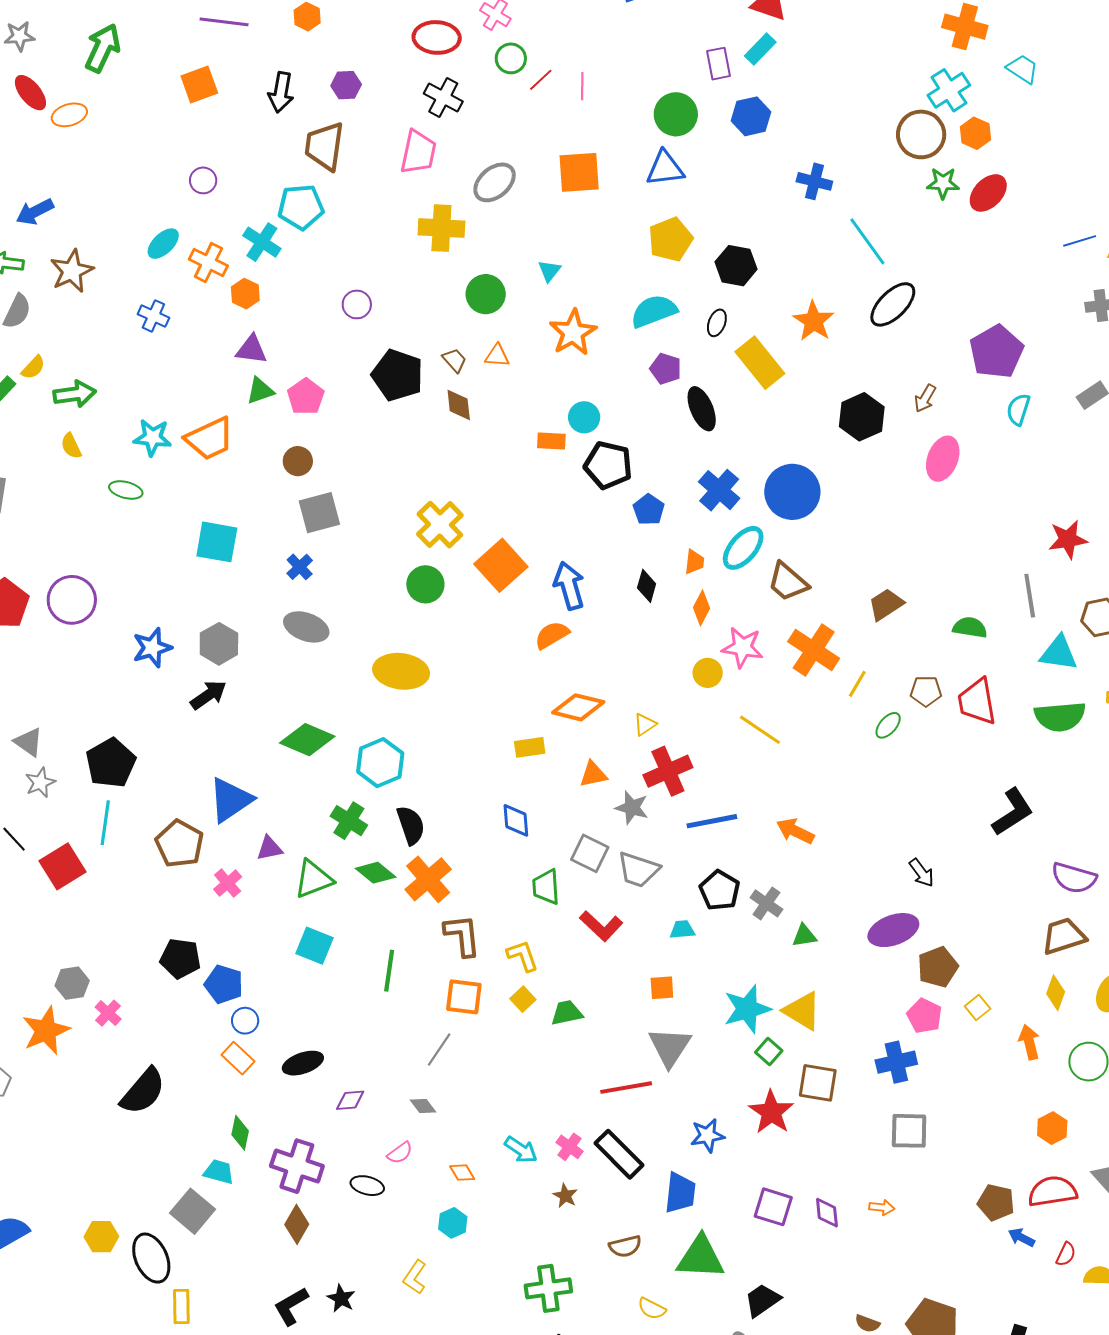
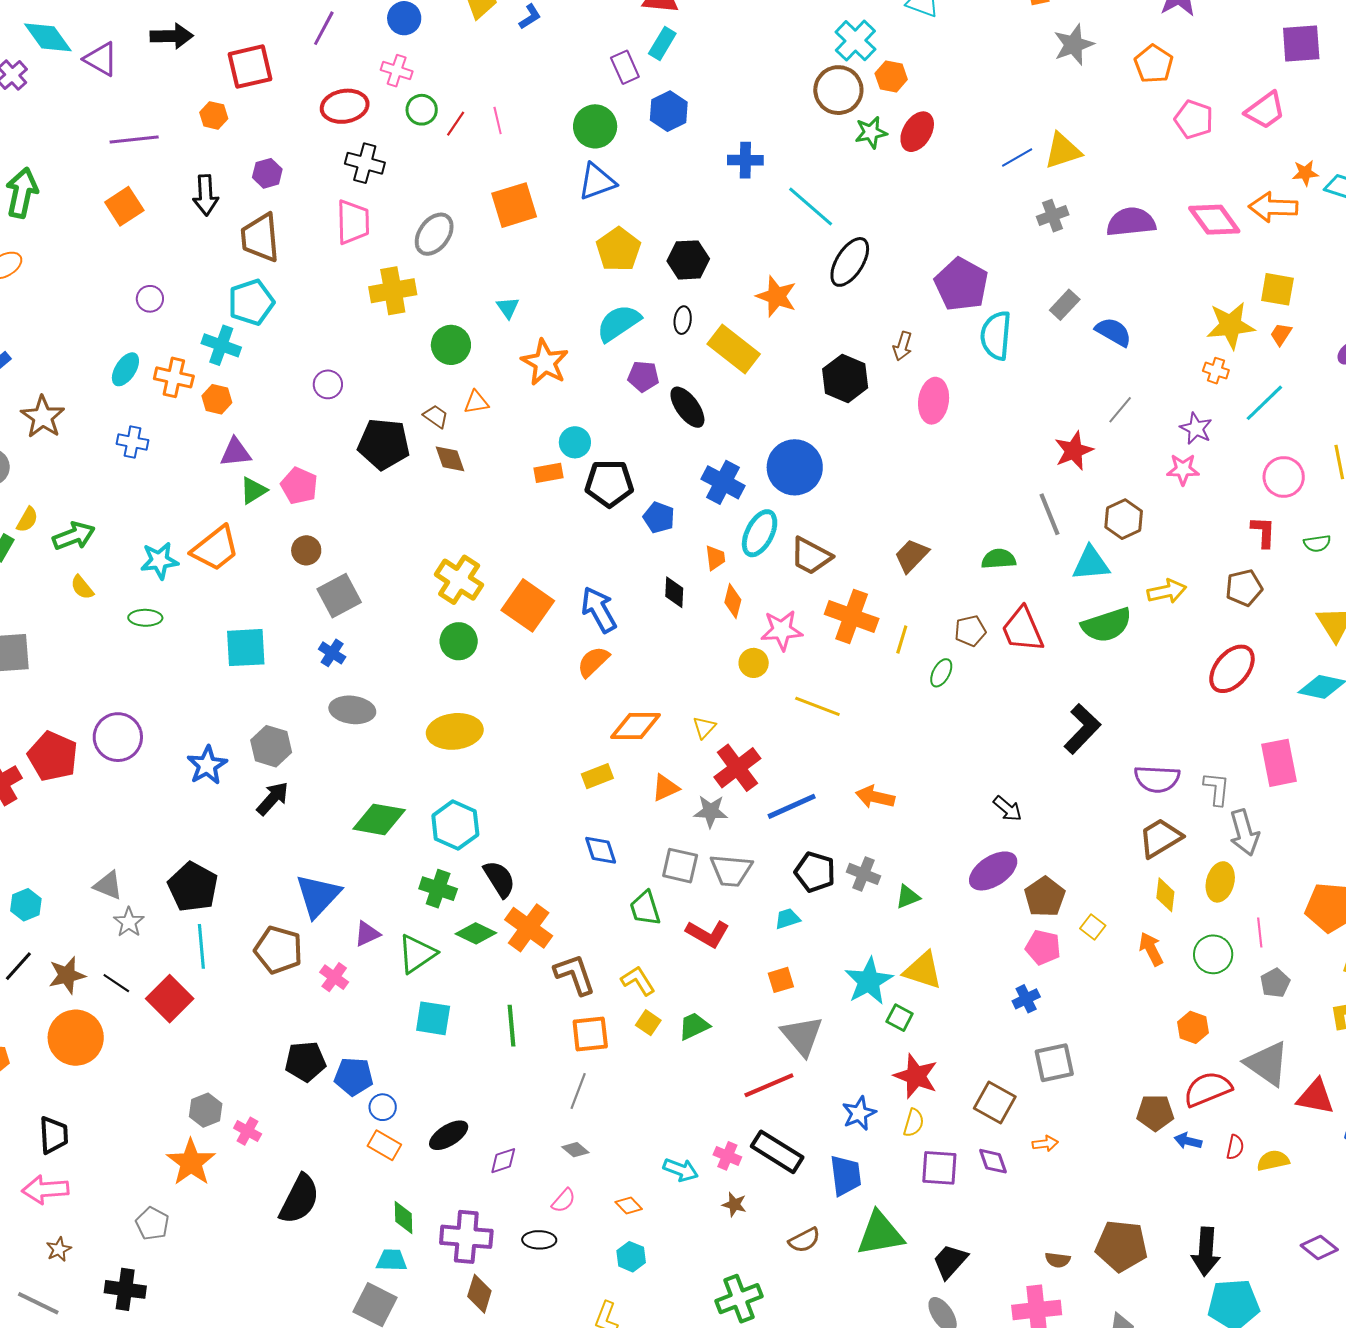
cyan semicircle: (1018, 409) -> (996, 335), size x1.5
blue cross: (896, 1062) -> (1026, 999), size x0.7
brown square: (818, 1083) -> (995, 1103), moved, turned 33
yellow semicircle: (652, 1309) -> (914, 1123), moved, turned -88

